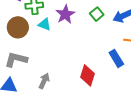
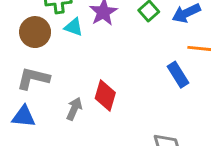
red diamond: (87, 75) -> (105, 95), moved

